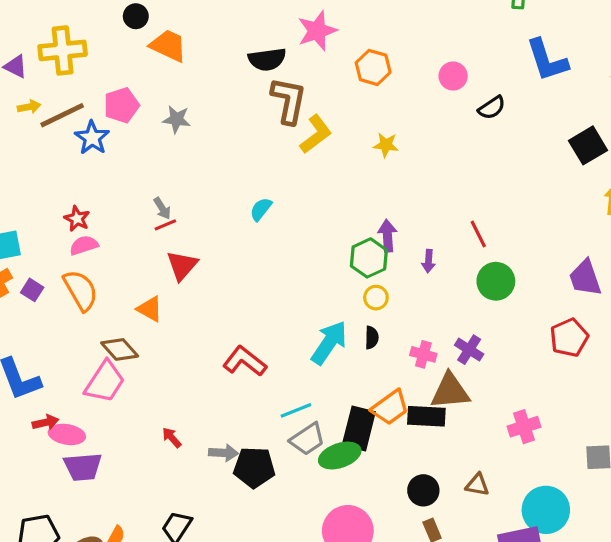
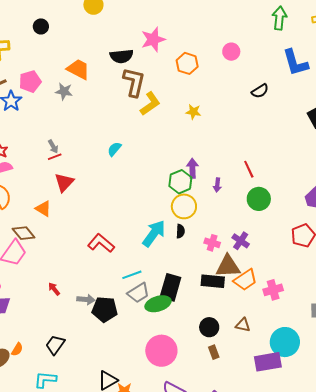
orange trapezoid: (168, 46) -> (78, 69), moved
pink circle: (453, 76) -> (231, 52), moved
yellow circle: (376, 298) -> (184, 206), size x1.6
orange trapezoid: (390, 407) -> (245, 280), moved

